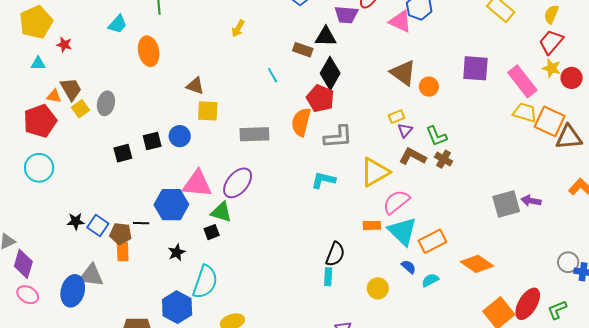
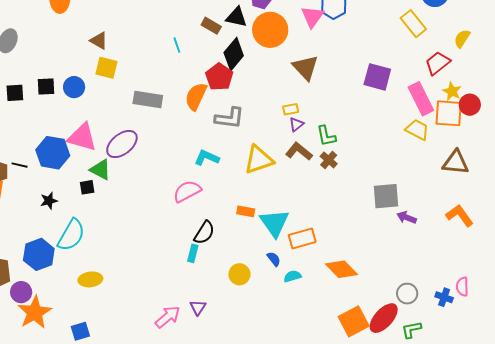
pink triangle: (400, 22) -> (312, 17), turned 30
red trapezoid: (551, 42) -> (438, 63), moved
orange circle: (429, 87) -> (270, 30), moved, size x1.8
orange square: (550, 121) -> (449, 113), moved, turned -32
pink semicircle: (396, 202) -> (187, 191), moved
gray square: (506, 204) -> (386, 196), moved
gray circle: (568, 262) -> (407, 294), moved

